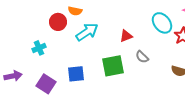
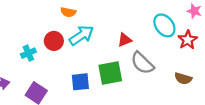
red circle: (58, 22) -> (54, 41), moved
gray semicircle: (142, 57) -> (142, 63), size x1.6
blue square: (76, 74) -> (80, 82), moved

